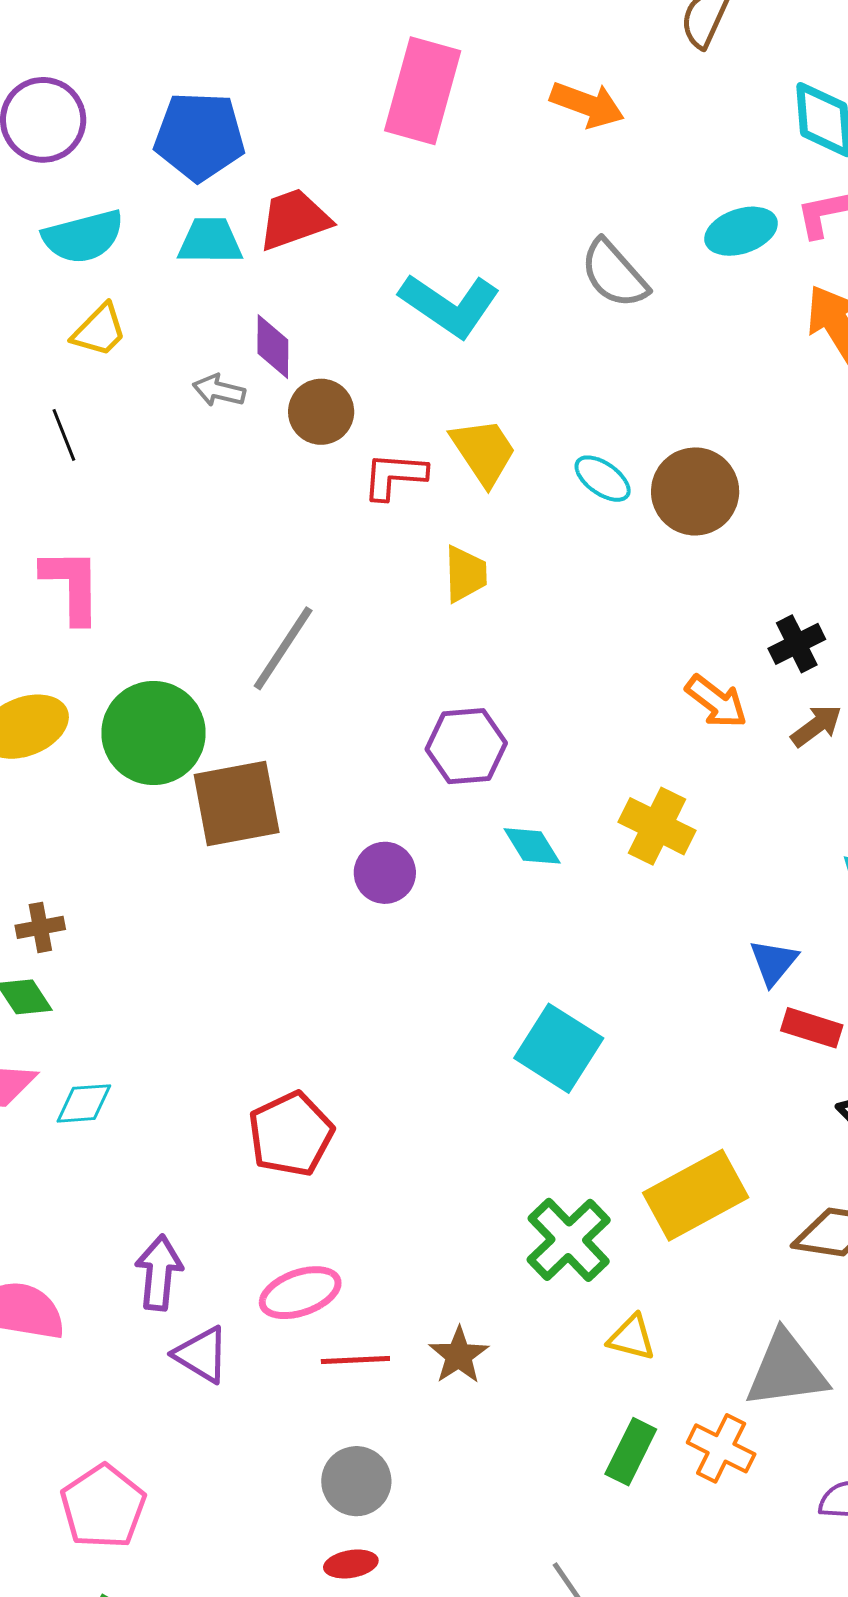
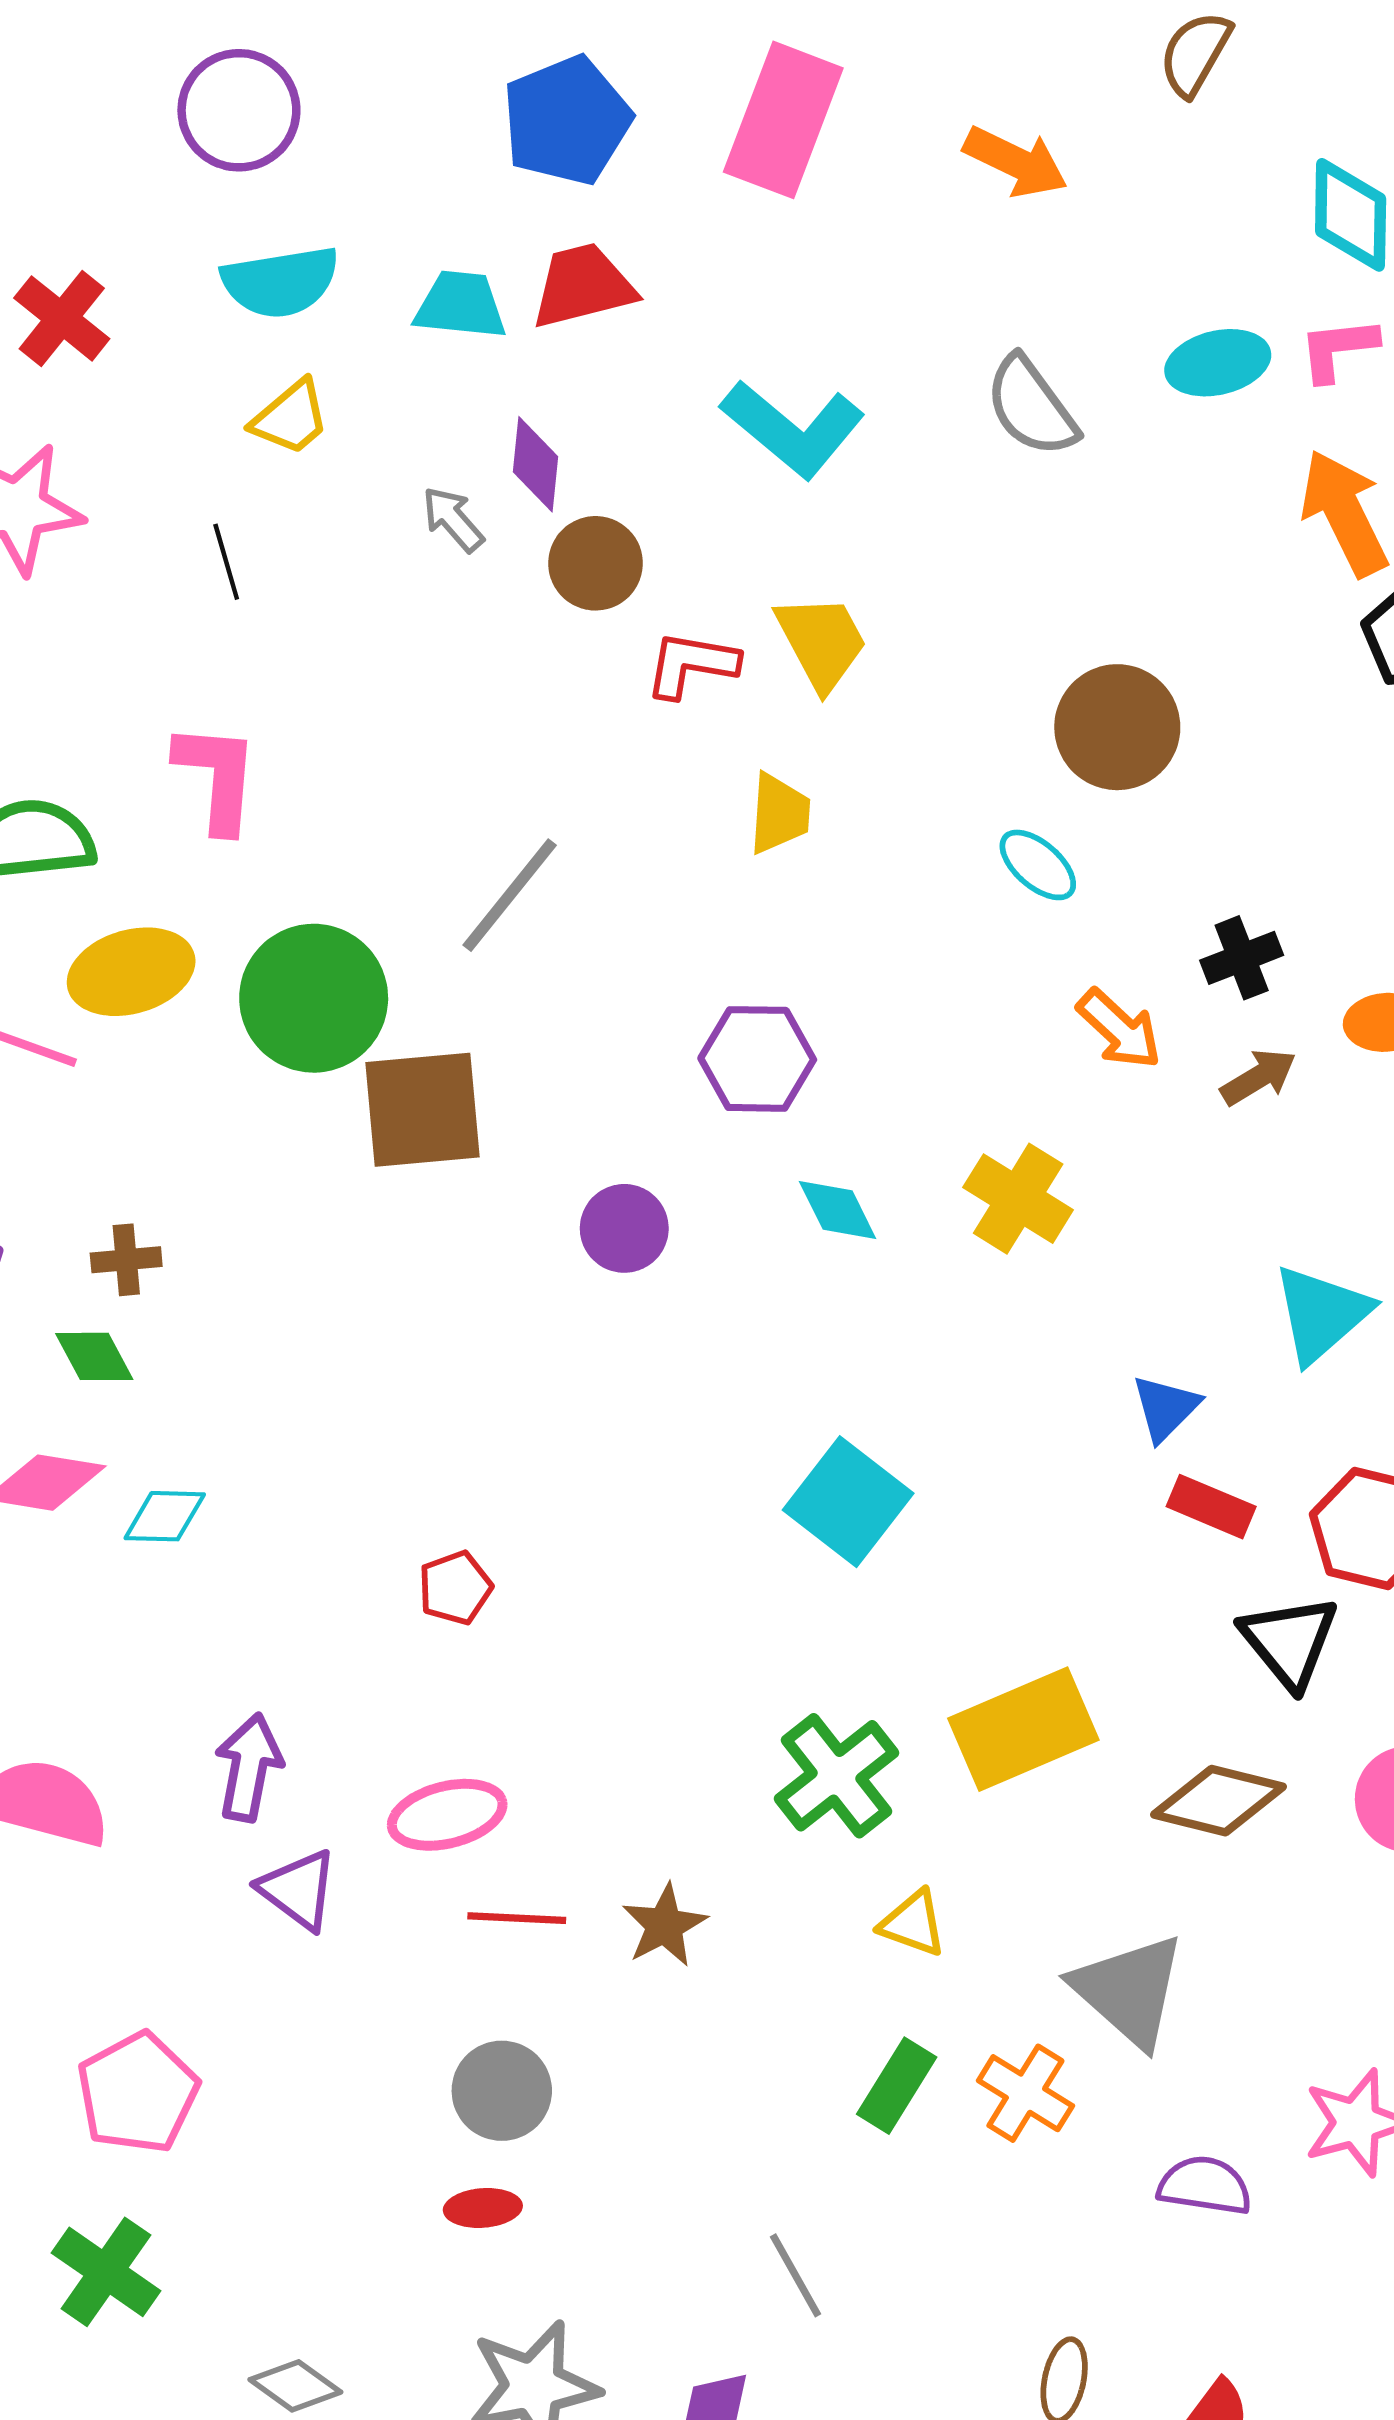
blue pentagon: (200, 136) -> (567, 121), moved, turned -30
gray arrow: (219, 390) -> (453, 519), turned 30
cyan ellipse: (603, 479) -> (1038, 865), moved
red pentagon: (291, 1134) -> (455, 1588), size x0.6
gray triangle: (786, 1370) -> (1129, 1990), turned 44

